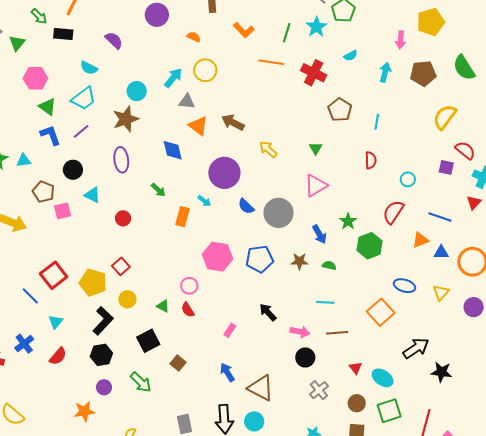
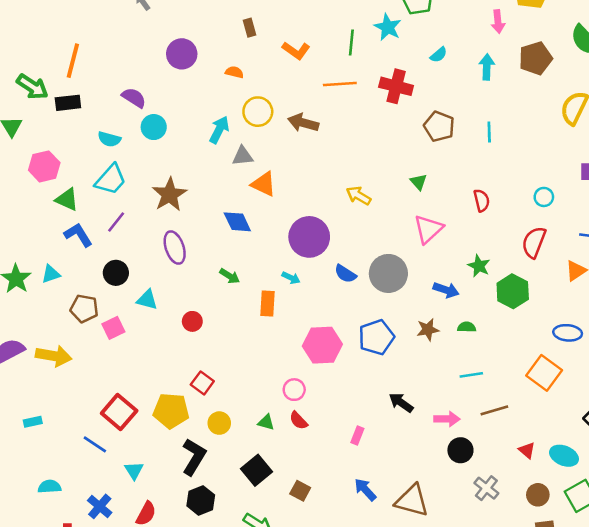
green arrow: (39, 16) -> (32, 87), size x1.4
cyan circle: (137, 91) -> (154, 127), moved
brown arrow: (233, 122) -> (303, 123), moved
red semicircle: (371, 160) -> (482, 200), moved
blue arrow: (319, 234) -> (446, 290), turned -30

